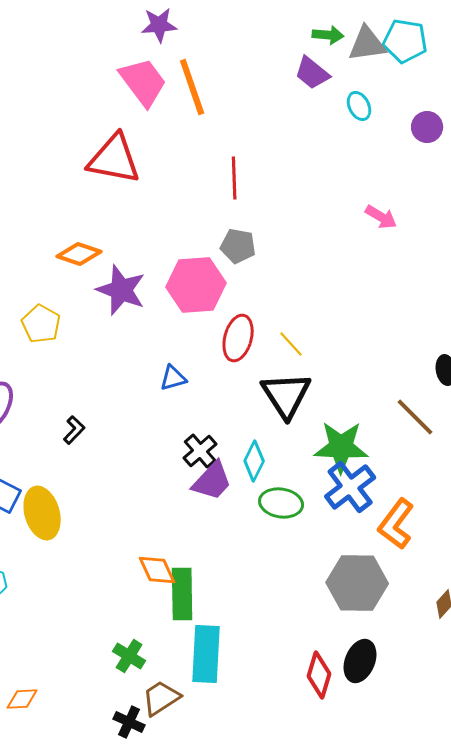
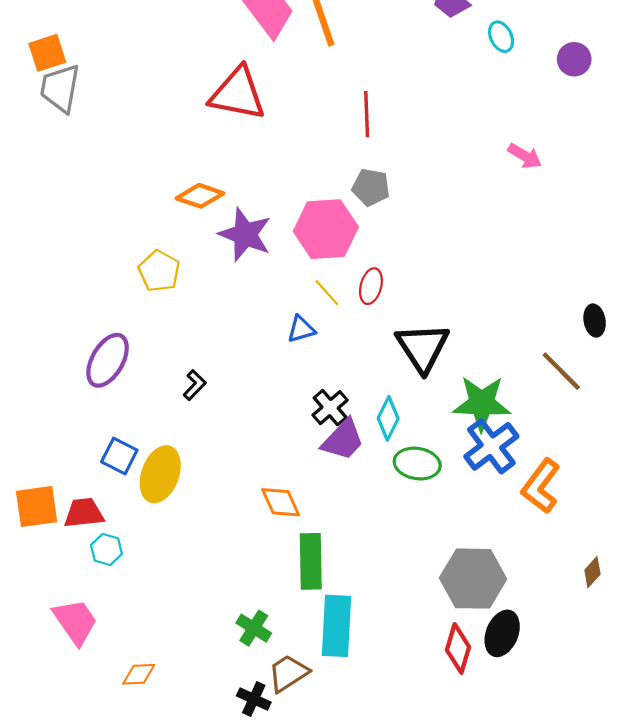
red ellipse: (238, 338) -> (371, 286), size x0.7
yellow line: (291, 344) -> (327, 293), moved
yellow ellipse: (42, 513) -> (160, 474), turned 36
orange diamond: (157, 570) -> (281, 502), moved
gray hexagon: (357, 583) -> (473, 579), moved

